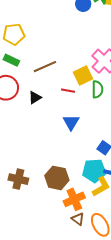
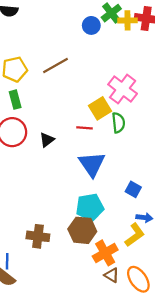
green rectangle: (11, 60) -> (15, 100), turned 56
brown line: (45, 67) -> (55, 65), moved
blue triangle: (71, 122) -> (92, 164), size x1.4
cyan pentagon: (94, 171) -> (90, 207), moved

